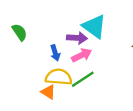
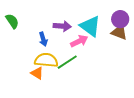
cyan triangle: (94, 26) -> (90, 26), moved
pink arrow: (82, 55) -> (79, 41), moved

